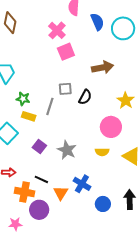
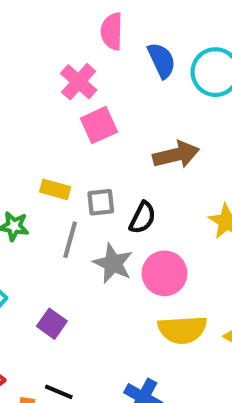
yellow rectangle: (29, 116) -> (55, 189), moved
pink circle: (111, 127) -> (164, 273), moved
gray star: (67, 150) -> (113, 263), moved
yellow semicircle: (102, 152) -> (182, 330), size x1.6

